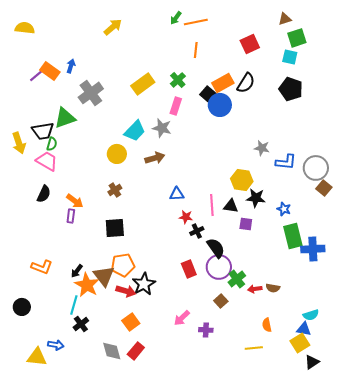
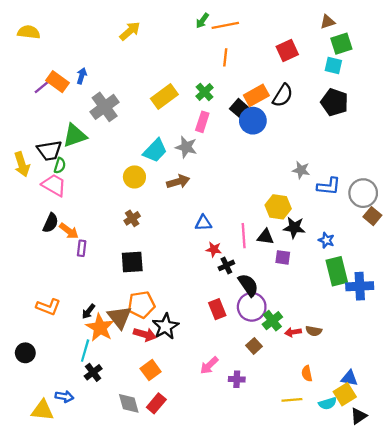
orange arrow: (75, 201) -> (69, 231), moved
cyan semicircle: (311, 315) -> (328, 403), moved

